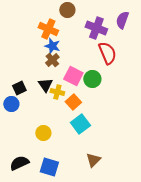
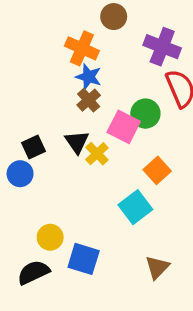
green circle: (92, 79) -> (145, 114), moved
yellow cross: (57, 92) -> (97, 154), turned 32
orange square: (73, 102) -> (157, 170), moved
yellow circle: (43, 133) -> (50, 237), moved
blue square: (49, 167) -> (84, 259), moved

